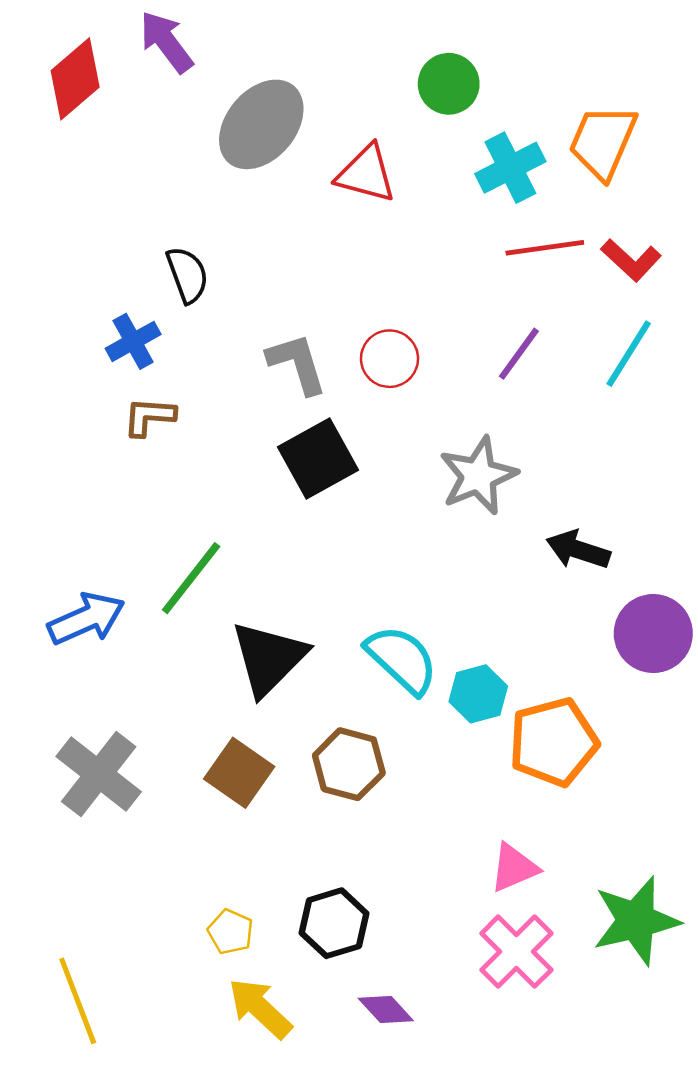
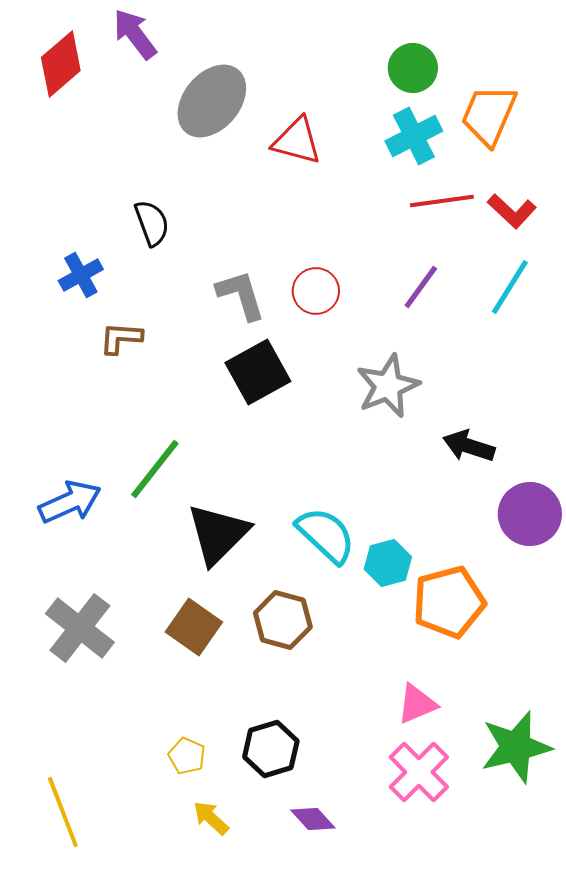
green circle: (449, 84) -> (413, 68), moved
blue cross: (133, 341) -> (81, 275), moved
yellow arrow: (260, 1008) -> (211, 818), size x0.7

